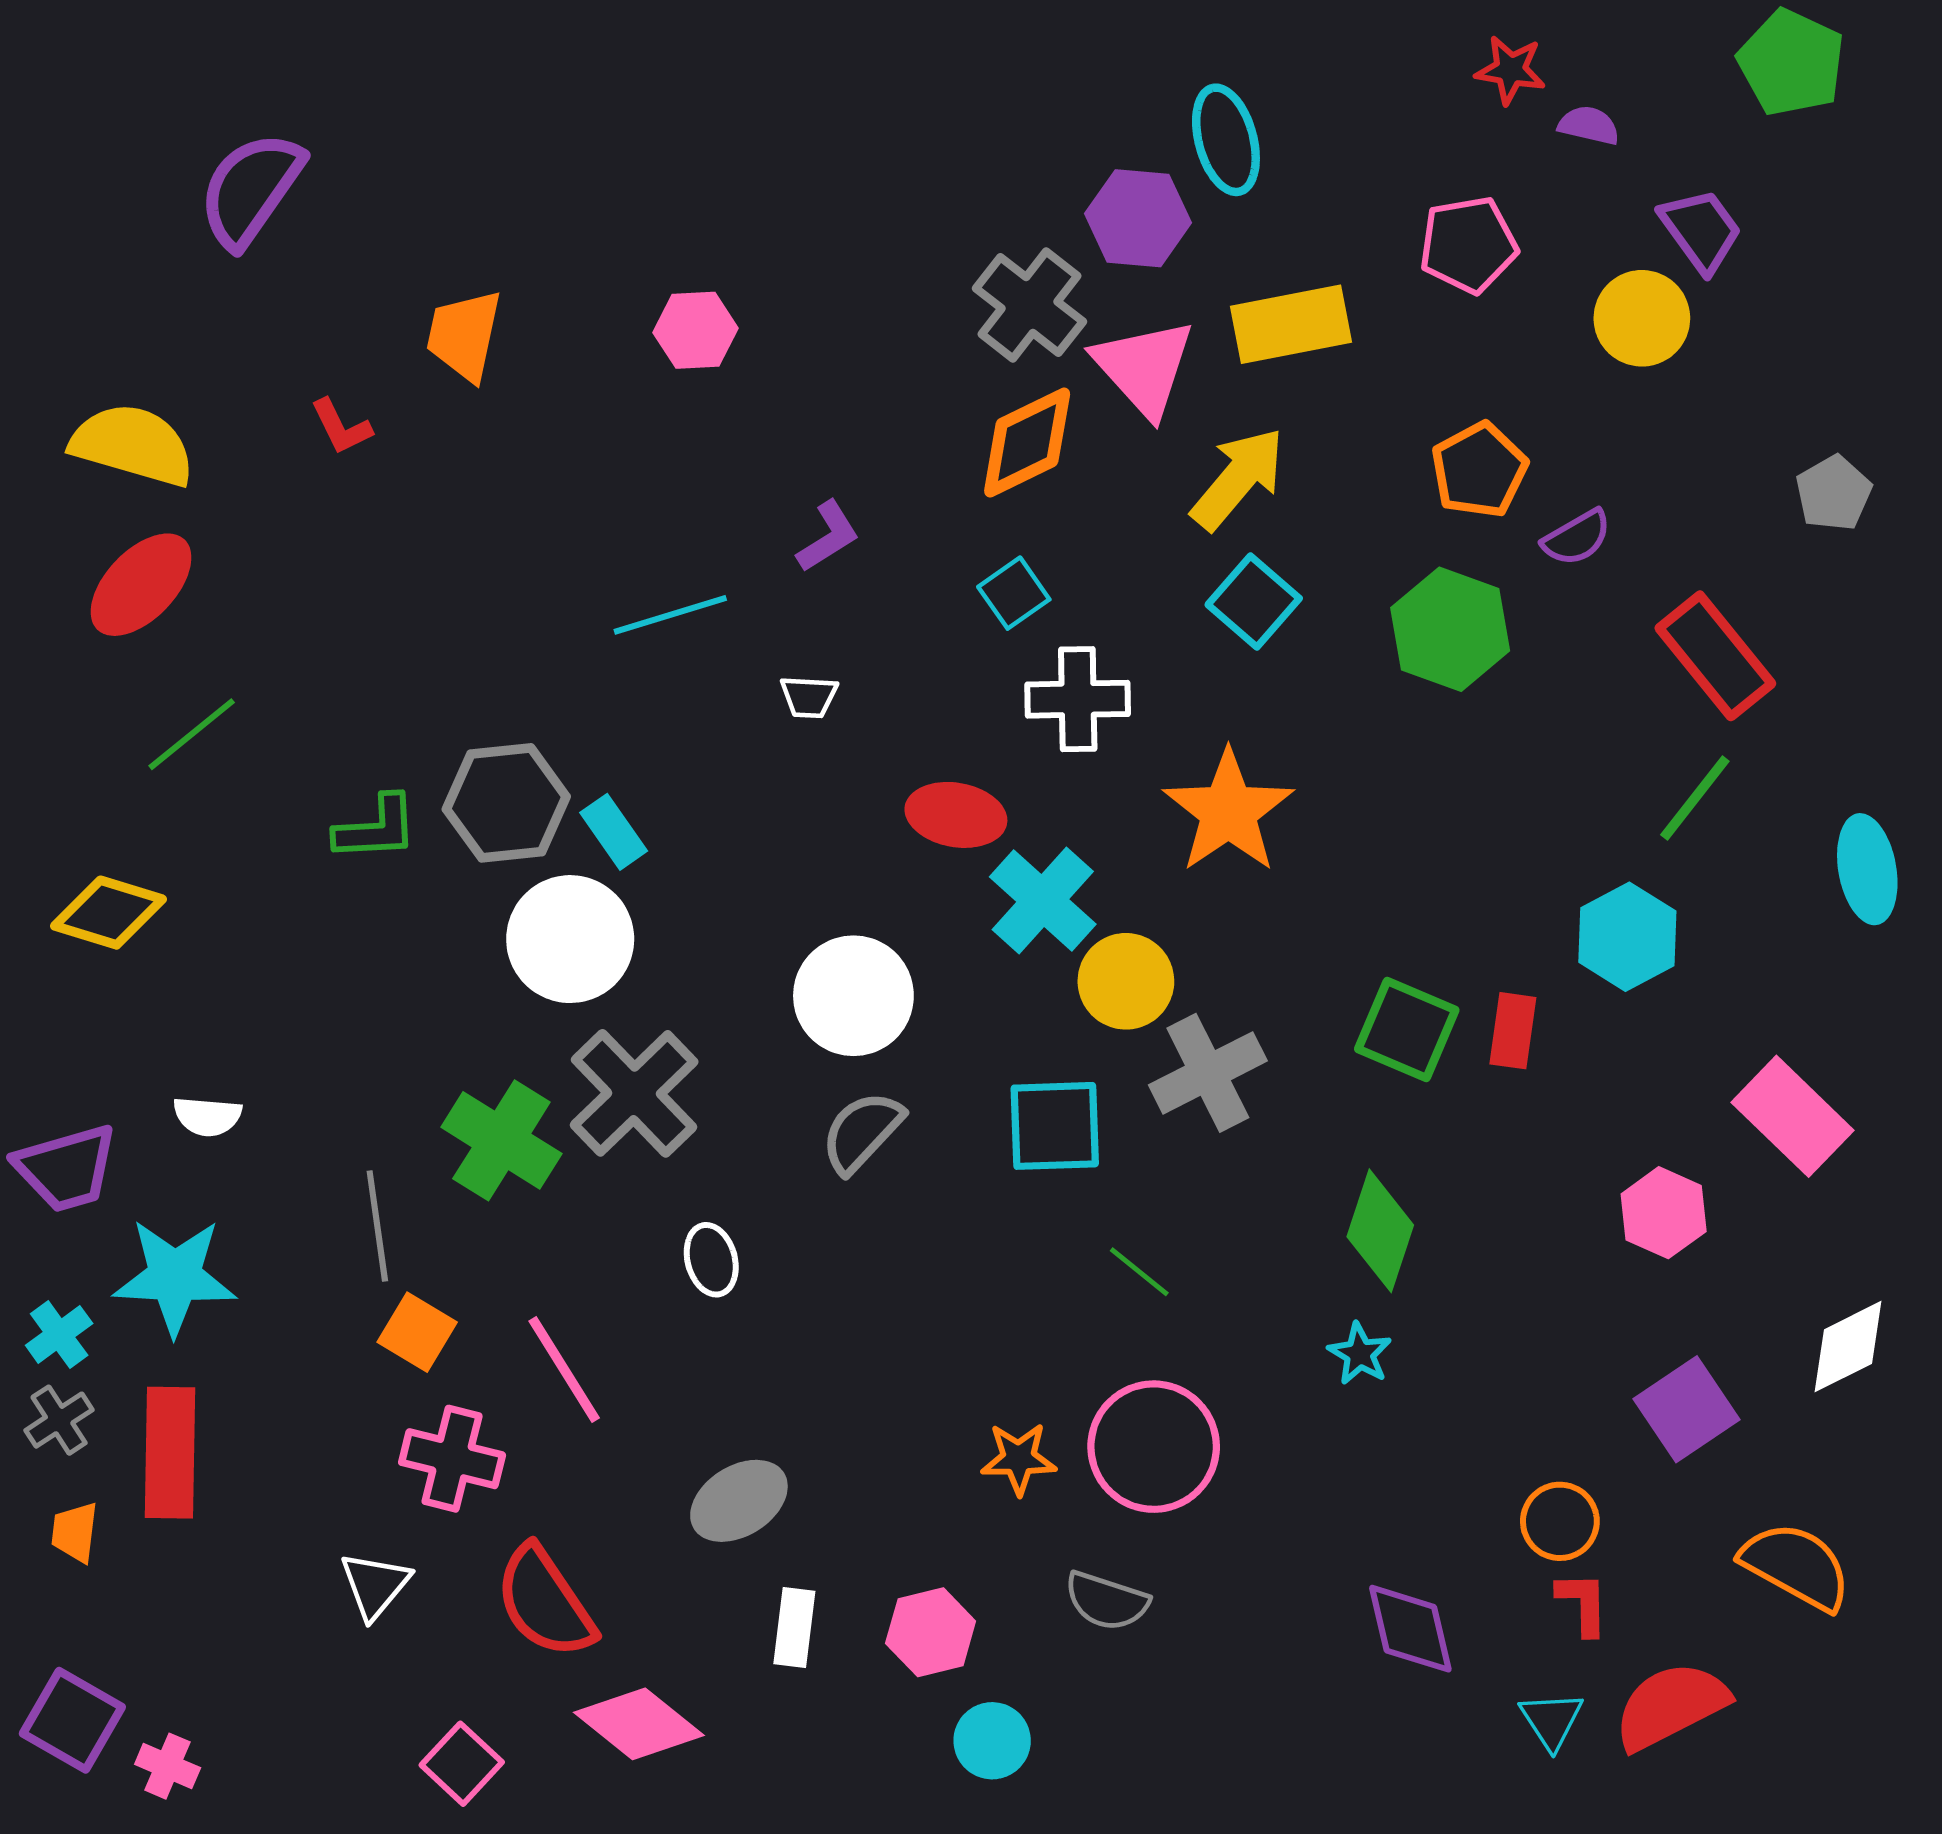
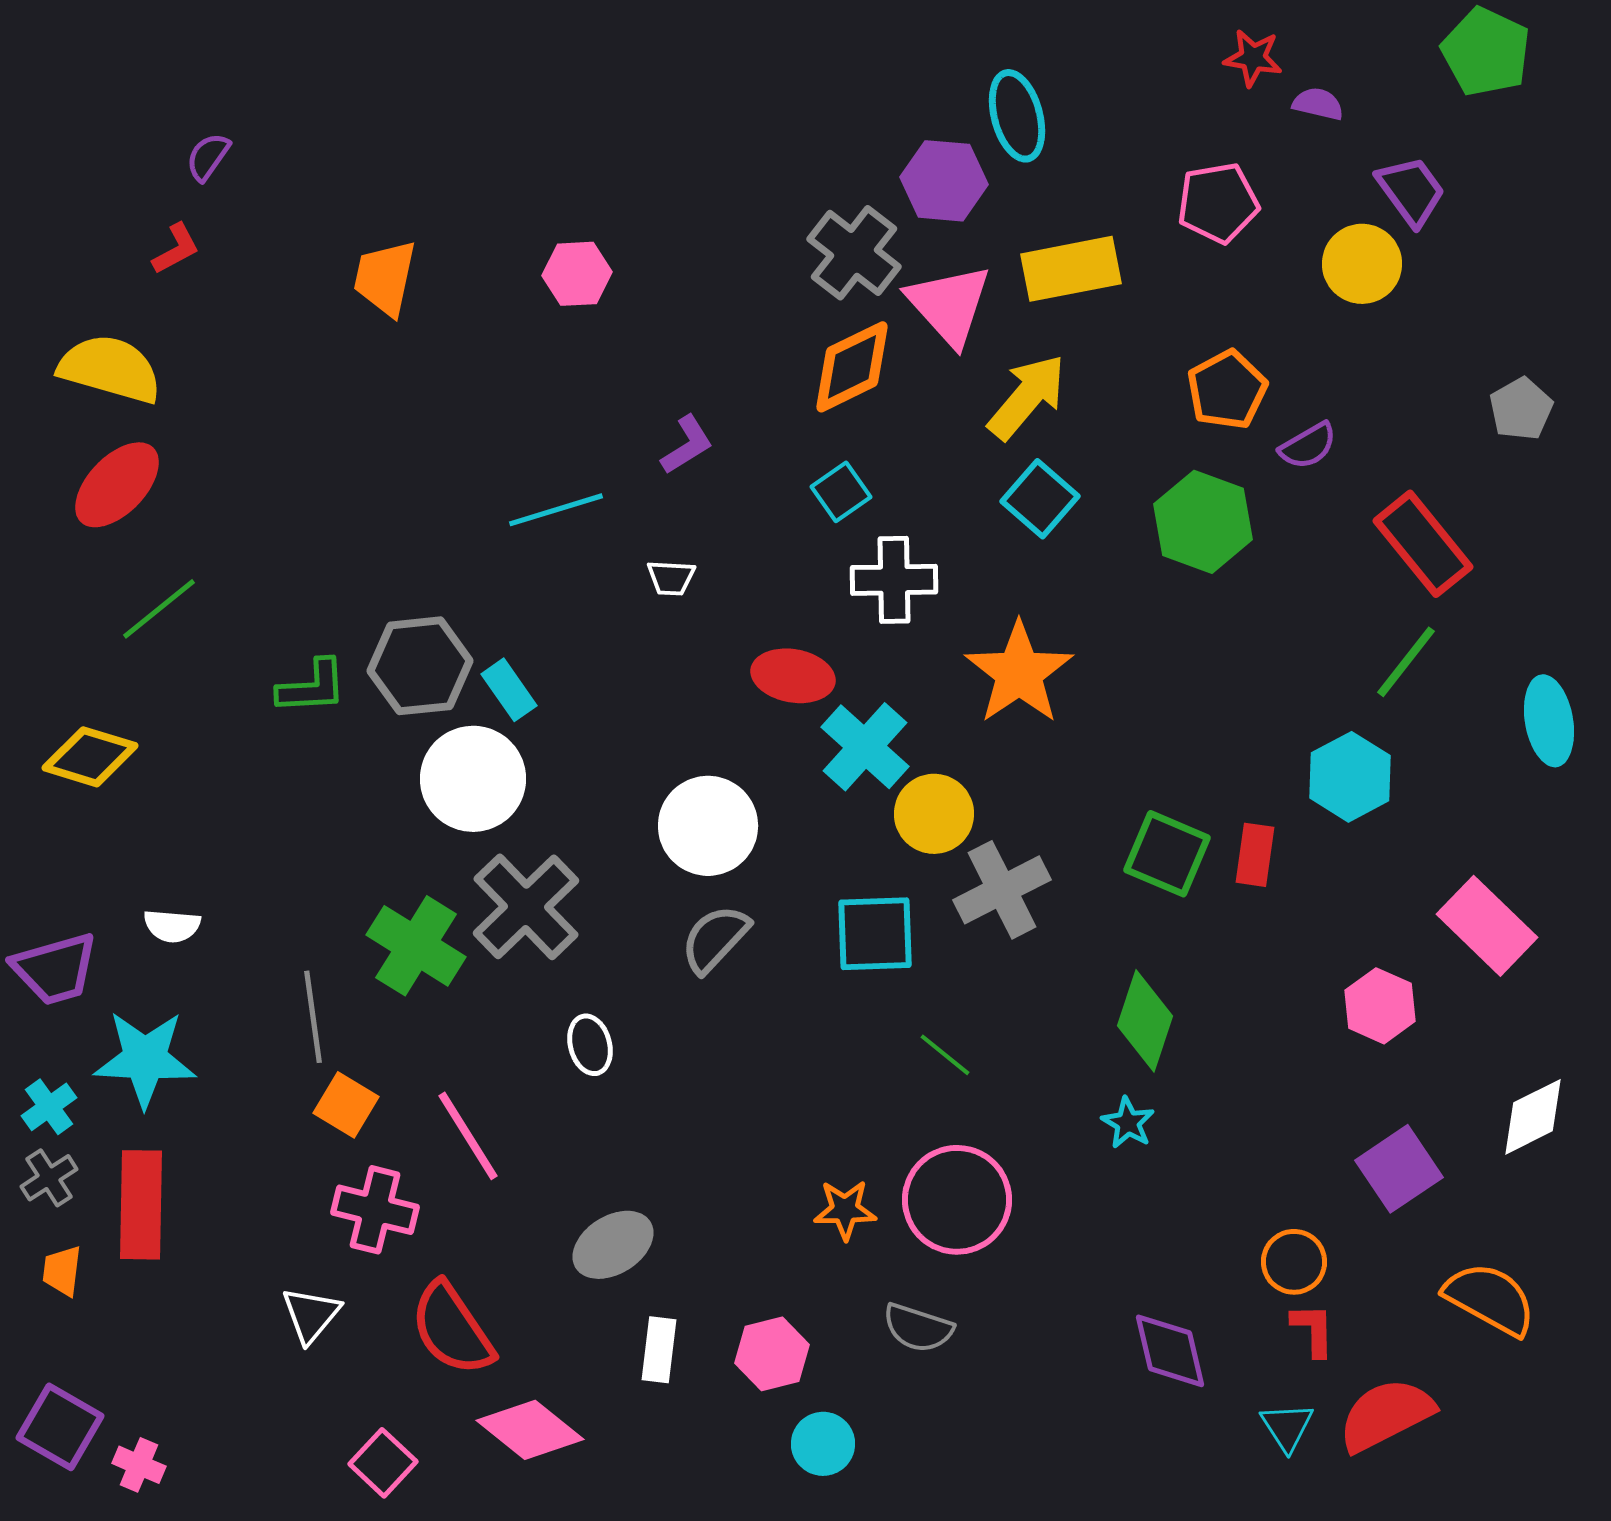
purple semicircle: (251, 189) -> (208, 157), size x0.5
red L-shape: (341, 427) -> (176, 249), moved, turned -92

